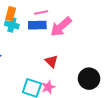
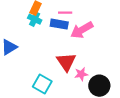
red triangle: (51, 61) -> (66, 62), size x1.5
pink star: (48, 87) -> (81, 74), moved

